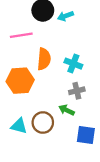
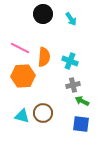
cyan arrow: (65, 16) -> (71, 19), moved, turned -104
pink line: (21, 35) -> (20, 48), moved, turned 36
green arrow: (67, 110) -> (82, 101), moved

